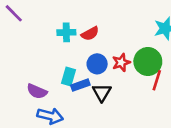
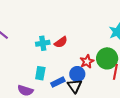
blue circle: (97, 64) -> (77, 74), moved
cyan rectangle: (69, 76) -> (40, 73), moved

